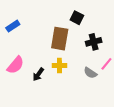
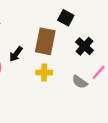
black cross: (94, 42) -> (84, 46), turned -35
black arrow: (38, 74) -> (16, 54), moved

